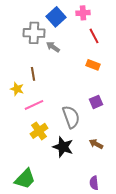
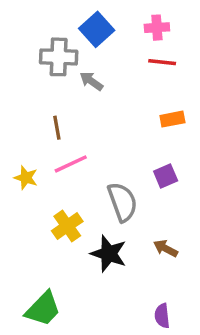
pink cross: (83, 13) -> (157, 28), moved
red line: (94, 36) -> (162, 62), turned -56
orange rectangle: (93, 65) -> (172, 119), moved, turned -32
yellow star: (17, 89) -> (26, 178), moved
pink line: (34, 105) -> (71, 164), moved

